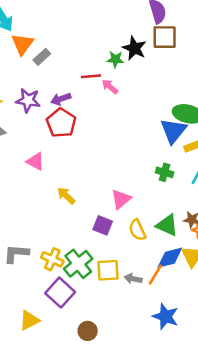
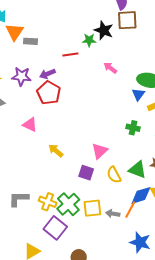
gray rectangle: (42, 57) -> (30, 41), turned 48
pink arrow: (110, 87) -> (110, 68), moved
blue triangle: (173, 131) -> (138, 94), size x0.6

